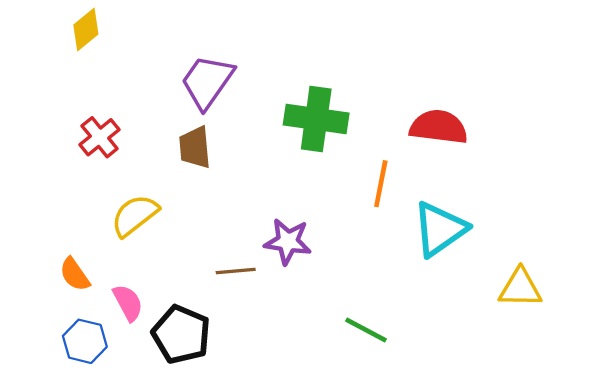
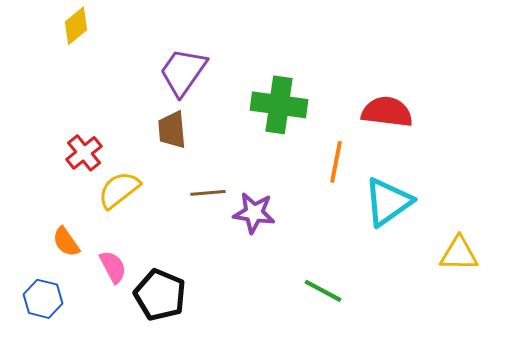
red cross: (100, 137) -> (84, 153), moved
brown line: (236, 271) -> (208, 193), moved
blue hexagon: (85, 341) -> (43, 299), moved

